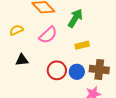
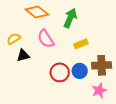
pink semicircle: (48, 35) -> (46, 39), turned 108
black triangle: (22, 60) -> (23, 55), moved

